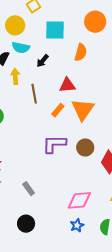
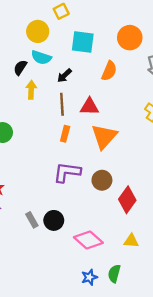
brown line: (34, 94) -> (62, 104), moved
orange rectangle: (58, 110) -> (65, 134), moved, turned -32
pink diamond: (79, 200) -> (88, 240), turned 40
black circle: (26, 224) -> (54, 220), moved
blue star: (77, 225) -> (89, 277), moved

